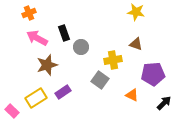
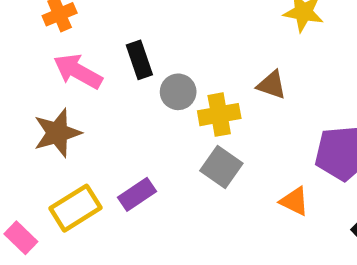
brown triangle: (136, 44) -> (272, 85), moved
yellow cross: (113, 60) -> (219, 115), moved
brown star: (47, 65) -> (57, 133), moved

